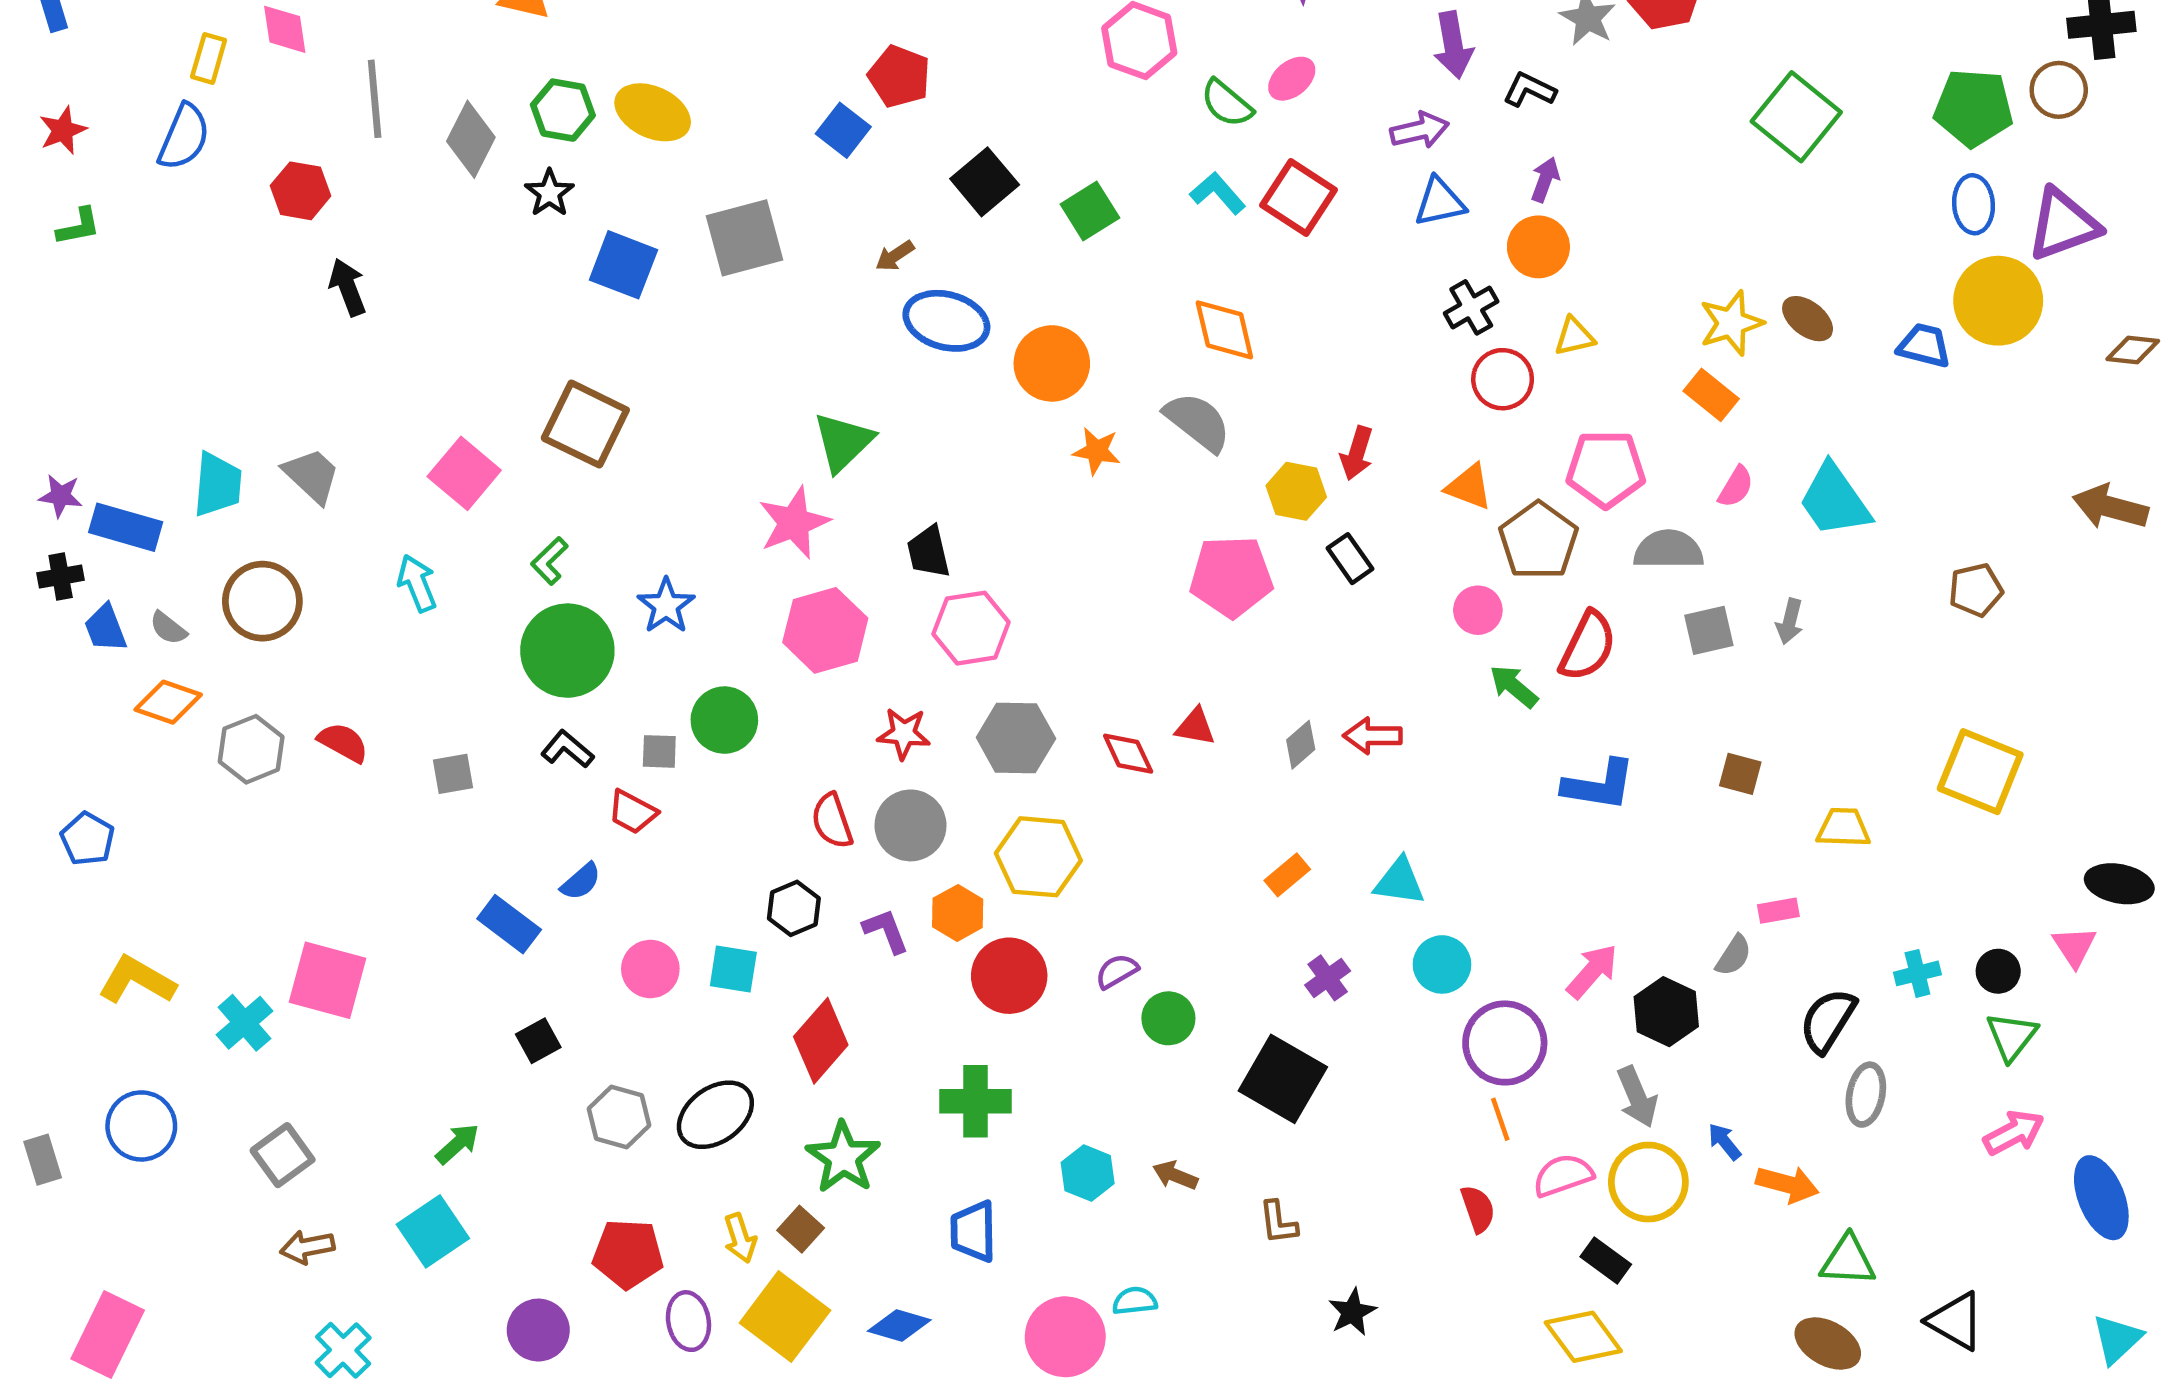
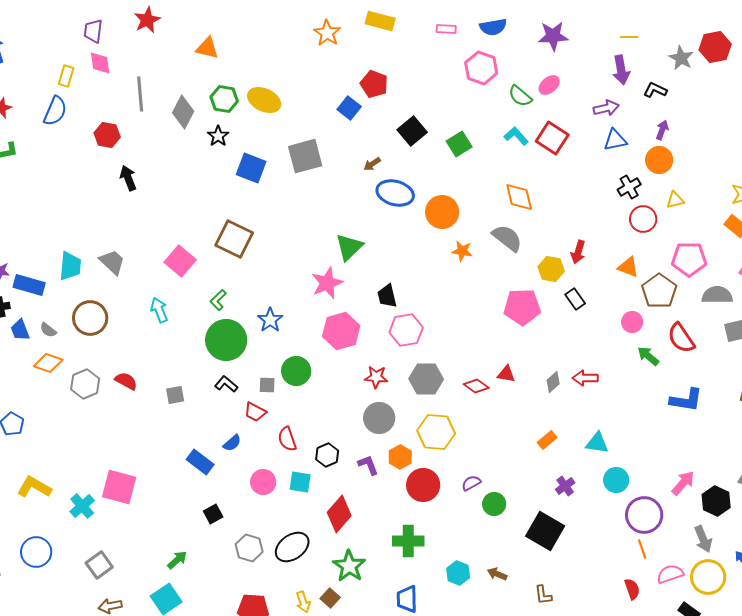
red semicircle: (1588, 646) -> (681, 338), turned 120
red diamond: (1128, 754) -> (476, 386), turned -30
red semicircle: (832, 821) -> (287, 439), moved

